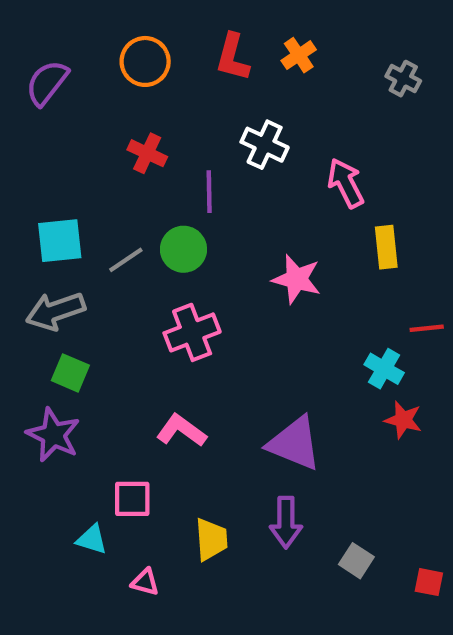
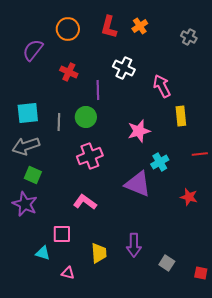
purple semicircle: (47, 83) -> (33, 50), moved
gray line: (126, 260) -> (59, 122), turned -54
pink star: (297, 279) -> (139, 131), turned -30
cyan cross: (384, 369) -> (160, 162), moved, turned 30
purple triangle: (294, 443) -> (138, 184), moved

